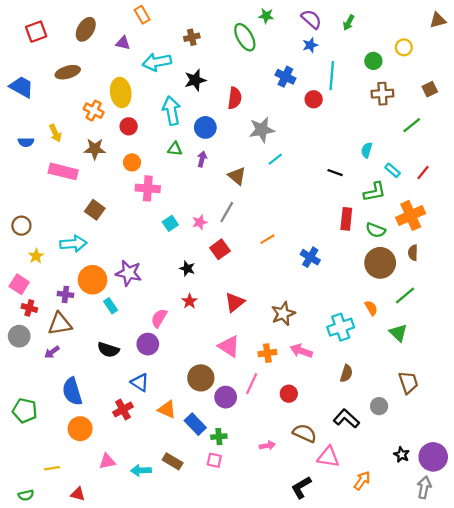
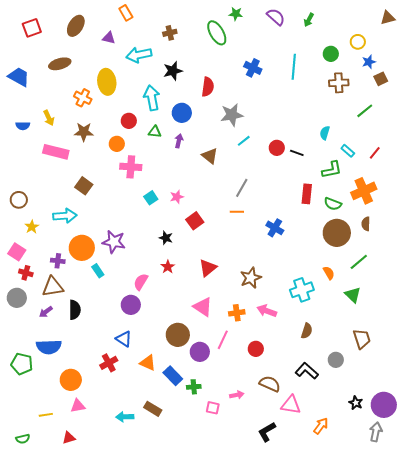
blue star: (310, 45) -> (369, 62), moved
red circle: (314, 99) -> (277, 148), moved
red circle: (129, 126) -> (129, 121), moved
gray line: (227, 212) -> (242, 188), moved
orange line: (267, 239) -> (237, 212), turned 32
black semicircle: (108, 350) -> (75, 310), moved, turned -108
blue semicircle: (72, 391) -> (49, 347), moved, turned -75
pink square: (214, 460) -> (213, 408), moved
pink triangle: (107, 461) -> (78, 406), moved
red triangle: (78, 494) -> (69, 438), turned -32

